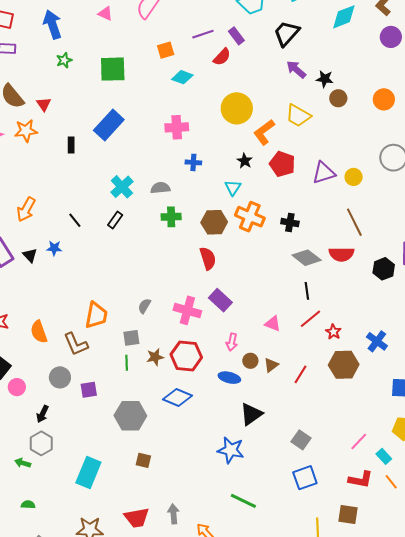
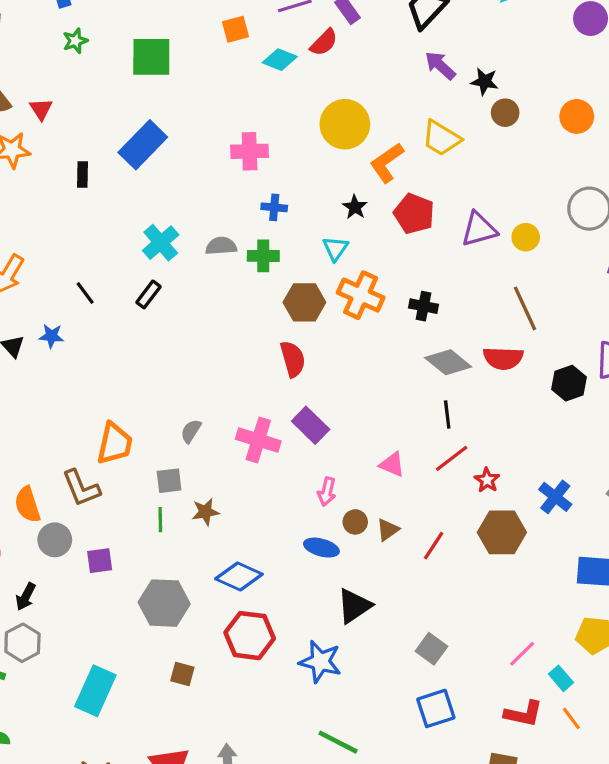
cyan diamond: (182, 77) -> (280, 60), moved
green cross: (171, 217) -> (263, 256), moved
orange semicircle: (39, 332) -> (27, 505), moved
red hexagon: (186, 356) -> (250, 636), moved

